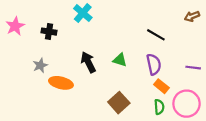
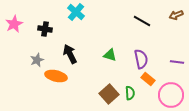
black line: (156, 35) -> (142, 21), moved
black arrow: (88, 62) -> (70, 54), moved
green semicircle: (159, 107) -> (130, 93), moved

